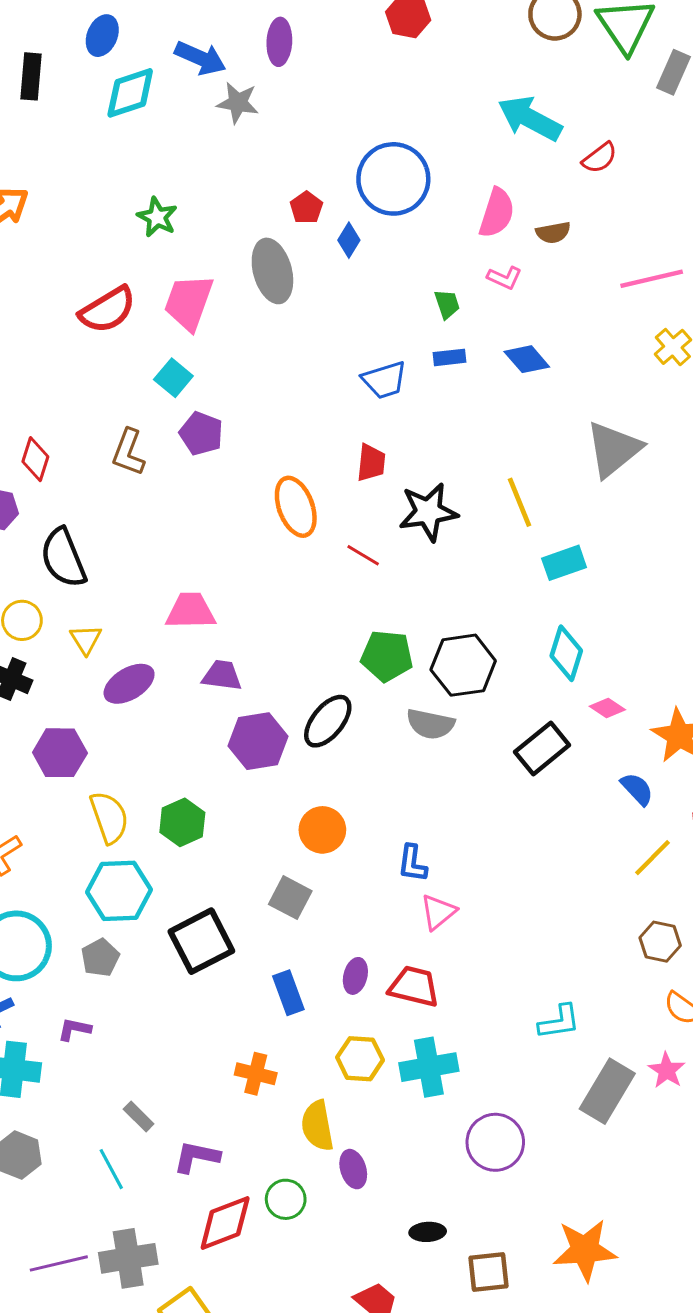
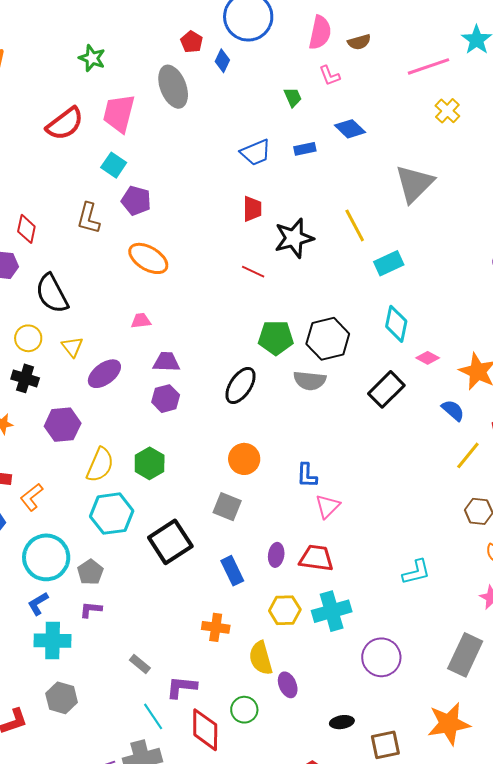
pink L-shape: (505, 278) -> (330, 76), turned 50
blue rectangle: (450, 357) -> (305, 149), moved
orange ellipse: (296, 507) -> (148, 258), moved, turned -33
pink trapezoid: (191, 611) -> (141, 321), size x0.6
purple hexagon: (258, 741) -> (166, 399), moved, size x0.7
yellow semicircle: (109, 817) -> (100, 465), turned 48
gray pentagon: (100, 958) -> (90, 572), moved
gray rectangle: (607, 1091) -> (465, 655), moved
cyan line: (111, 1169) -> (153, 716), moved
red diamond: (225, 1223) -> (205, 730), turned -63

